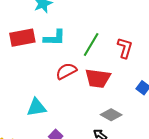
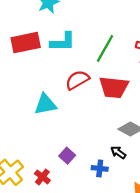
cyan triangle: (37, 107) -> (45, 104), moved

